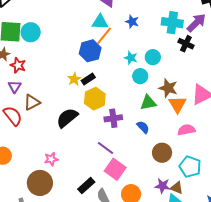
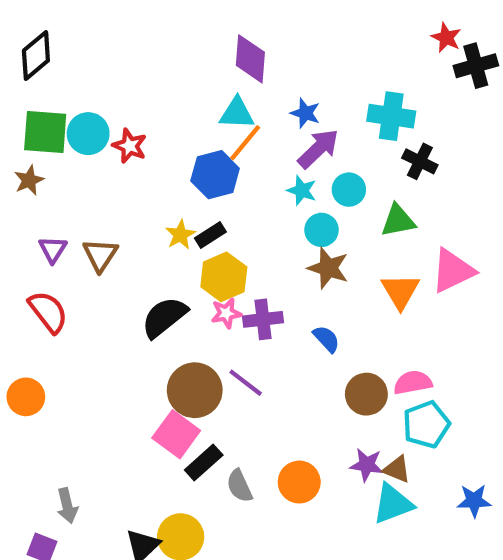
purple arrow: (196, 23) -> (318, 149), moved
red star: (18, 65) -> (130, 146), moved
brown star: (168, 88) -> (328, 268), moved
brown triangle: (32, 102) -> (100, 255), moved, turned -30
green triangle: (148, 103) -> (398, 221), moved
pink semicircle: (186, 130) -> (413, 383), moved
pink star: (51, 159) -> (226, 313), moved
cyan pentagon: (190, 167) -> (426, 425), turned 30
pink square: (115, 169) -> (176, 434), moved
brown circle: (40, 183) -> (195, 390), moved

